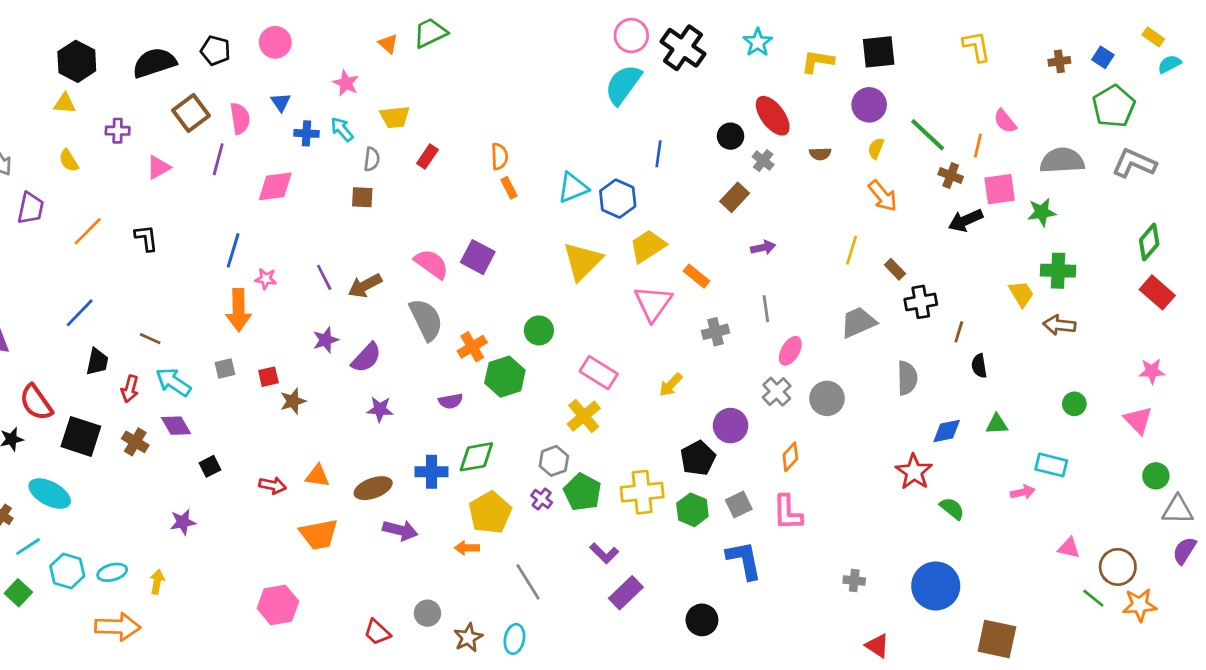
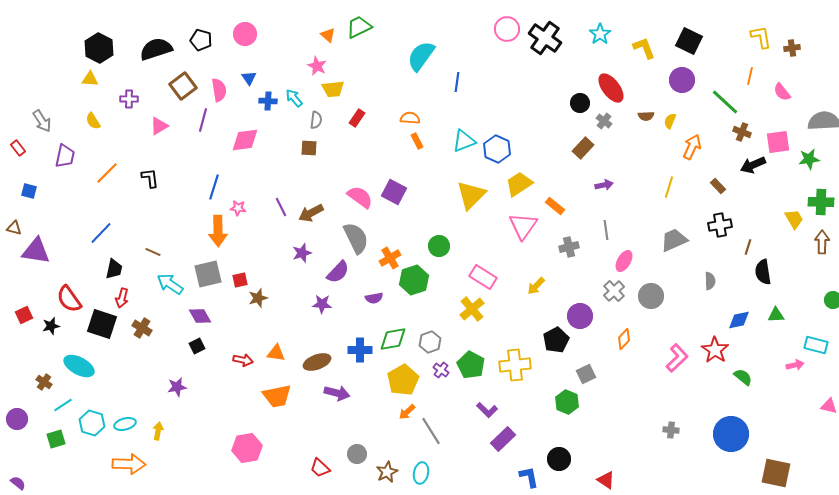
black square: (879, 52) -> (689, 41), turned 32
yellow L-shape: (817, 61) -> (644, 48), turned 60
brown cross: (1059, 61) -> (792, 48), moved
pink star: (346, 83) -> (317, 66), moved
cyan semicircle: (623, 84) -> (421, 56), moved
orange line: (978, 146) -> (750, 76), moved
yellow semicircle: (876, 148) -> (670, 121), moved
blue line: (658, 154) -> (457, 82), moved
orange semicircle: (499, 156) -> (410, 118), turned -84
orange arrow: (883, 196) -> (692, 147), turned -115
brown rectangle: (895, 269) -> (718, 186), moved
brown arrow: (1059, 325) -> (822, 242), turned 85
purple star: (326, 340) -> (302, 253), moved
purple semicircle: (366, 358) -> (338, 272), moved
black semicircle: (979, 366) -> (763, 272), size x1.4
gray square: (225, 368) -> (208, 274), size x1.8
gray semicircle: (907, 378) -> (710, 281), size x0.7
red arrow: (130, 389) -> (122, 298), moved
purple diamond: (176, 426) -> (200, 316), moved
gray hexagon: (554, 461) -> (430, 342), moved
green hexagon: (692, 510) -> (567, 402), moved
pink L-shape: (788, 513) -> (677, 358), moved, turned -132
orange arrow: (467, 548) -> (407, 412), moved, turned -42
blue L-shape: (744, 560) -> (529, 477), moved, size x0.7
green square: (18, 593) -> (56, 439), turned 30
red triangle: (877, 646) -> (606, 480), moved

